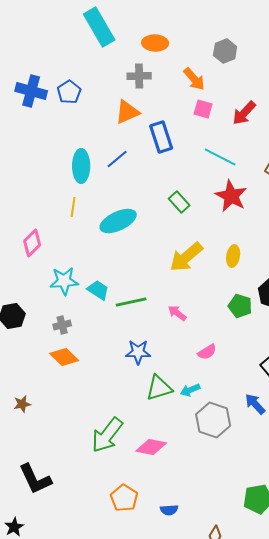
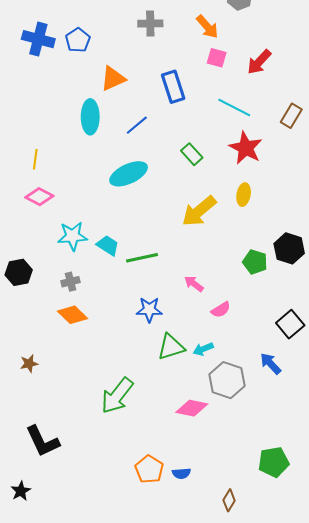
orange triangle: (127, 112) -> (113, 78), moved
blue line: (117, 159) -> (137, 125), moved
yellow line: (73, 207) -> (35, 159), moved
pink diamond: (32, 243) -> (39, 197), turned 72
yellow ellipse: (233, 256) -> (244, 195), moved
pink arrow: (177, 313) -> (194, 284), moved
pink diamond: (151, 447) -> (192, 408), moved
orange pentagon: (124, 498) -> (149, 469), moved

